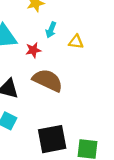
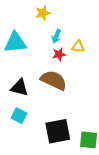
red star: (33, 50) -> (59, 54), moved

